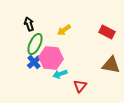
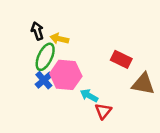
yellow arrow: (64, 30) -> (59, 39), moved, turned 48
red rectangle: (107, 32) -> (121, 59), moved
cyan arrow: (60, 74) -> (89, 96), moved, turned 48

